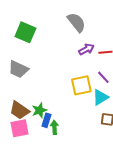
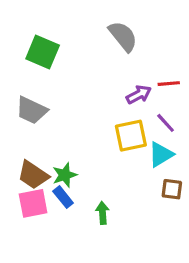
purple arrow: (86, 49) -> (139, 95), moved
blue rectangle: (46, 120) -> (63, 197), moved, turned -56
green arrow: (54, 127) -> (102, 213), moved

